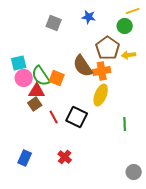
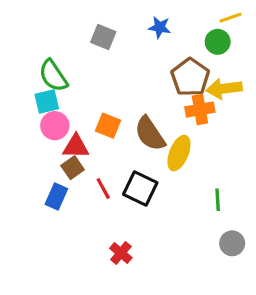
yellow arrow: (129, 55) -> (224, 89), size x1.5
brown semicircle: (83, 66) -> (150, 134), moved
orange cross: (102, 71) -> (200, 110), moved
green semicircle: (41, 76) -> (53, 76), moved
blue rectangle: (25, 158) -> (56, 197), moved
gray circle: (134, 172) -> (232, 243), moved

